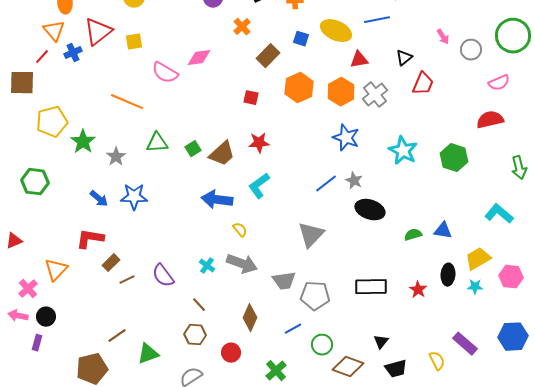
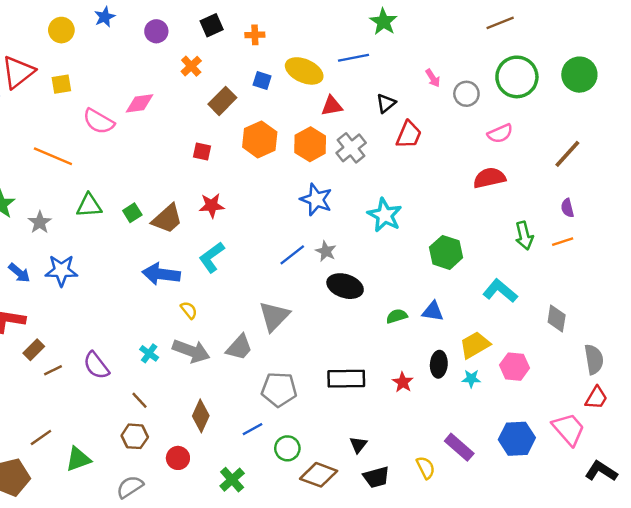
green hexagon: (454, 158) -> (446, 252), moved
gray trapezoid: (284, 281) -> (239, 347), moved, turned -40

